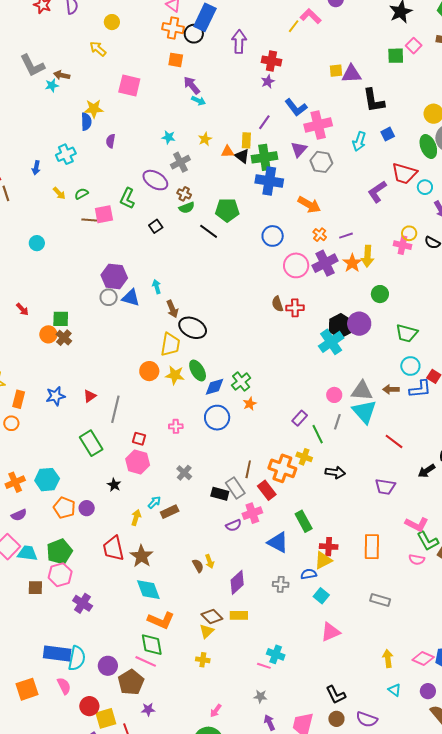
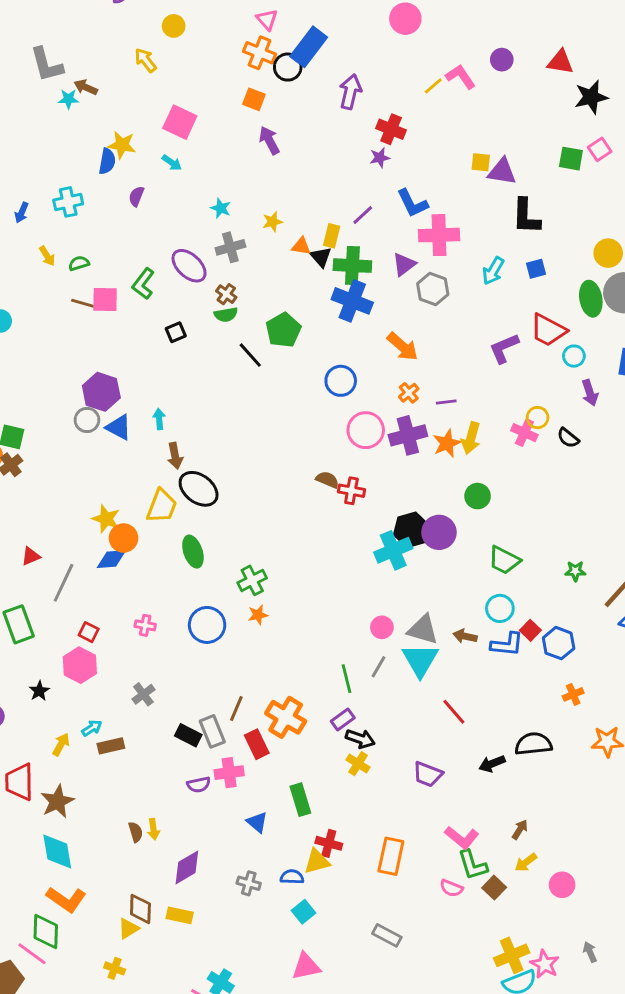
cyan arrow: (199, 101) -> (172, 163), moved
green pentagon: (227, 210) -> (283, 330), turned 30
brown semicircle: (277, 304) -> (327, 480), turned 119
yellow star: (175, 375) -> (106, 519), moved
blue diamond: (214, 387) -> (111, 559), moved
purple rectangle: (300, 418) -> (343, 720), moved
yellow cross: (304, 457) -> (358, 764), moved
blue triangle: (278, 542) -> (257, 822), size x0.7
brown diamond: (212, 616) -> (140, 909), turned 35

